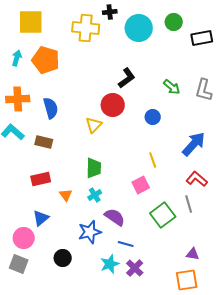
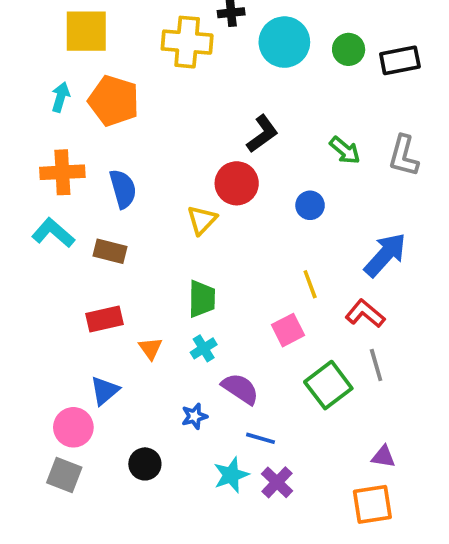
green circle: (174, 22) -> (349, 49), moved
red L-shape: (197, 179) -> (365, 314), moved
blue star: (90, 232) -> (194, 416), size x0.6

